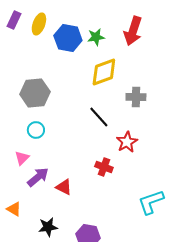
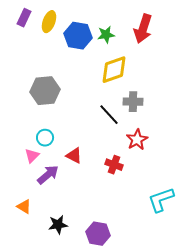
gray cross: (136, 97) -> (133, 102), moved
cyan circle: (36, 130) -> (45, 138), moved
red triangle: (64, 187) -> (74, 156), moved

